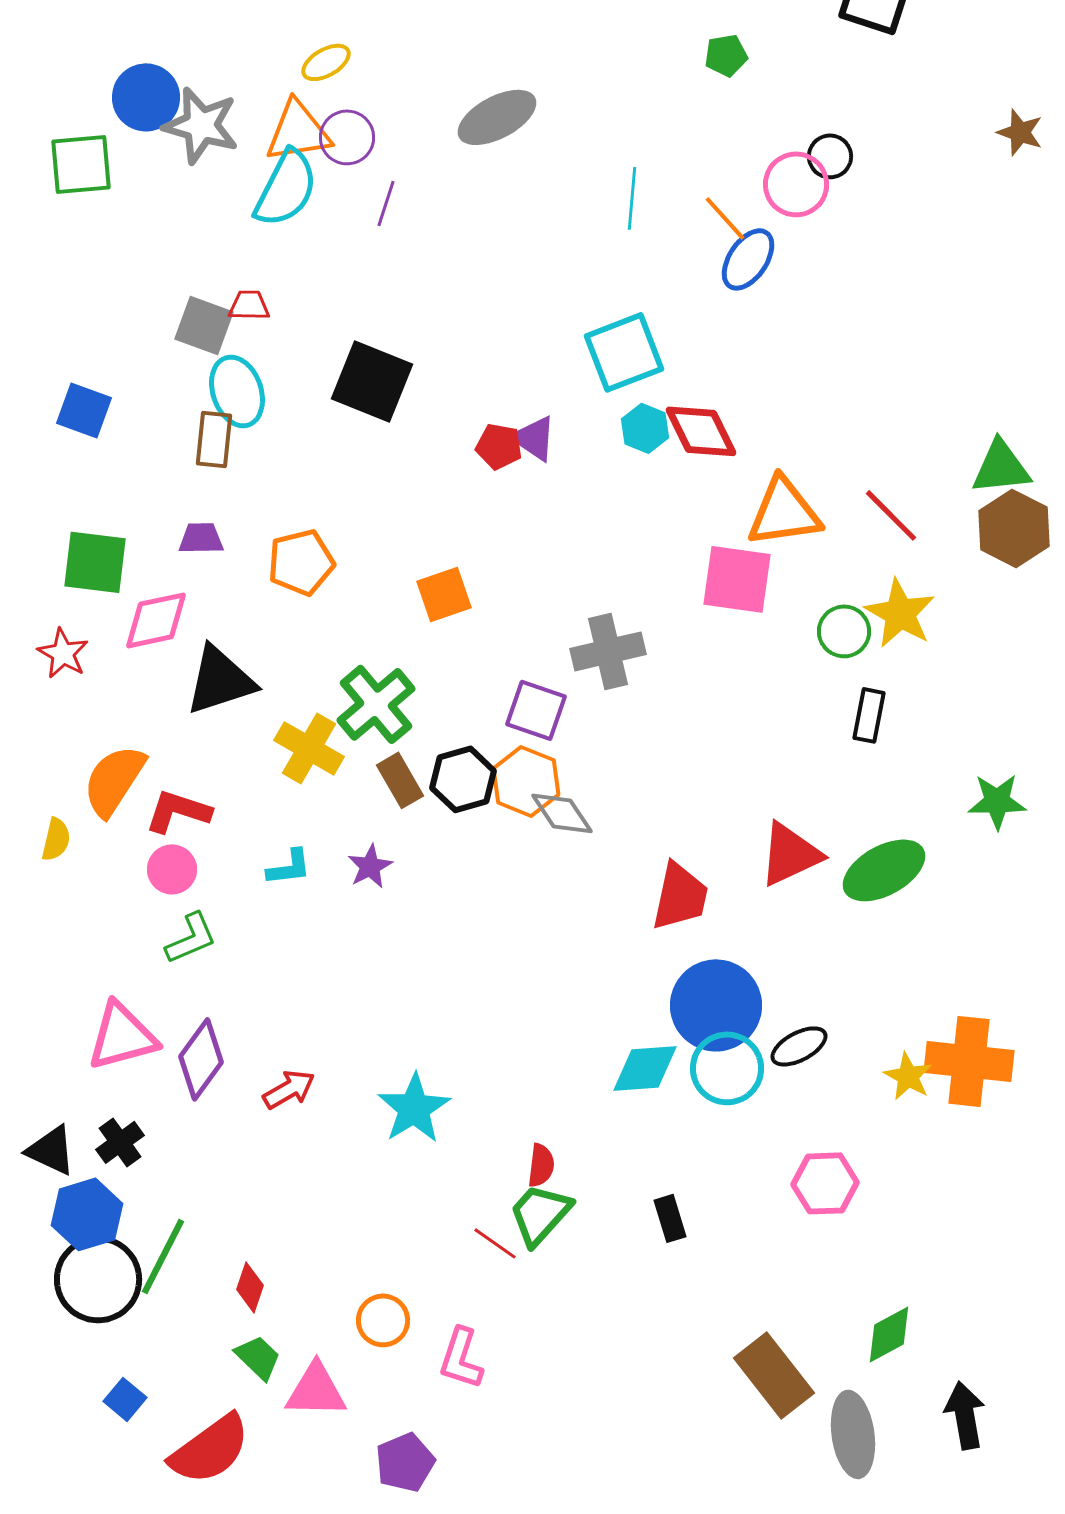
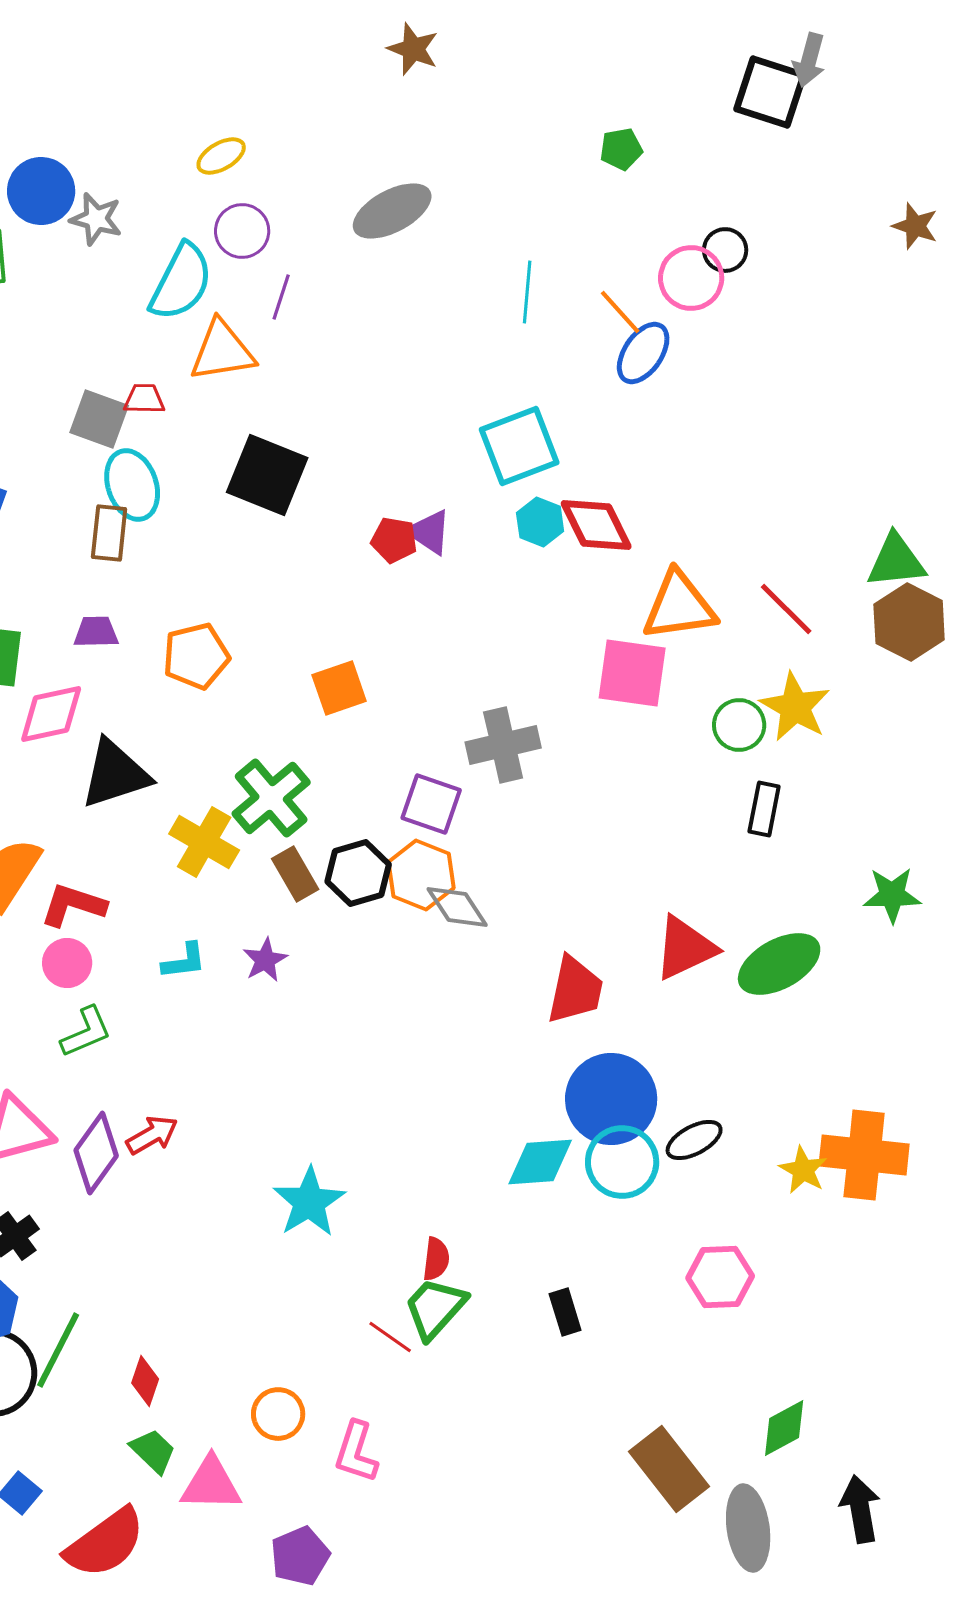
gray star: (201, 125) -> (96, 219), size x0.7
orange triangle: (298, 131) -> (222, 351), moved
red arrow: (289, 1089) -> (152, 1135), moved

